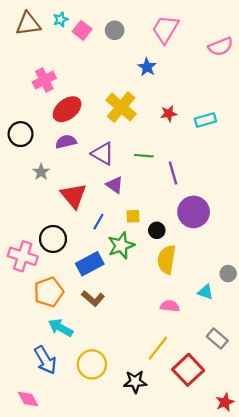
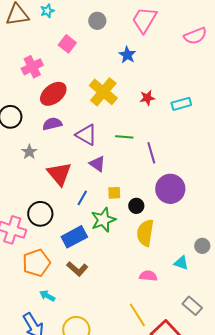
pink square: (82, 30) -> (67, 44), moved
cyan arrow: (61, 328) -> (47, 296), size x0.7
yellow line: (158, 348) -> (137, 315), turned -70

